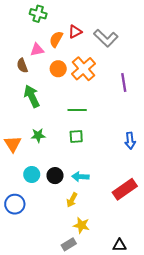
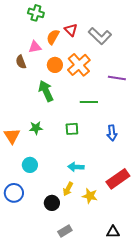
red triangle: (75, 32) -> (71, 30), turned -48
purple line: (124, 82) -> (117, 78), turned -72
green arrow: (32, 96) -> (46, 91), moved
green line: (77, 110) -> (89, 102), moved
blue arrow: (130, 141) -> (112, 133), moved
black circle: (55, 176) -> (52, 203), moved
yellow star: (81, 225) -> (90, 196), moved

